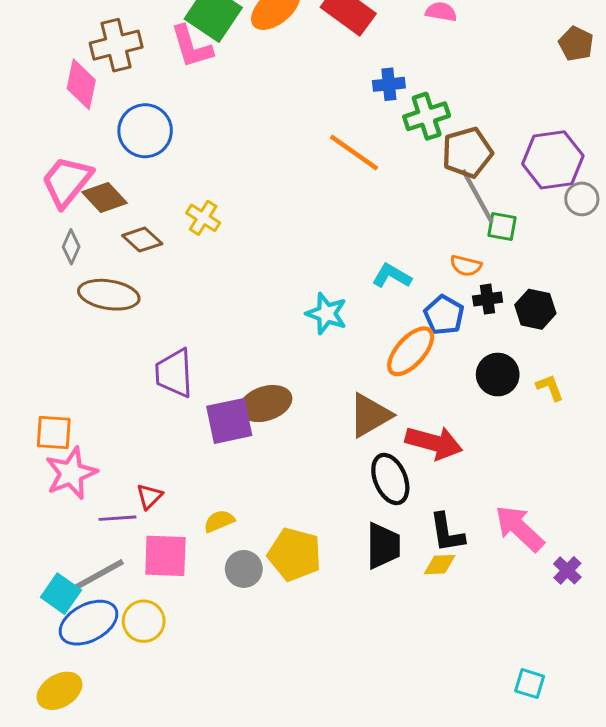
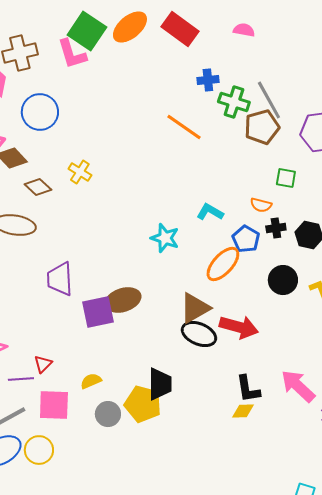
green cross: (427, 116) -> (234, 102), turned 36
gray line: (477, 196) -> (269, 100), moved
black ellipse: (390, 479) -> (199, 334), moved, turned -44
black trapezoid: (383, 546) -> (160, 384), moved

